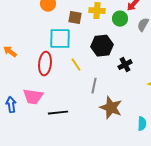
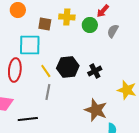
black hexagon: (102, 46) -> (68, 67), moved
gray line: (94, 86) -> (48, 92), moved
brown star: (111, 108) -> (96, 110), moved

